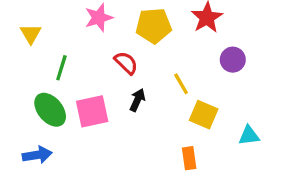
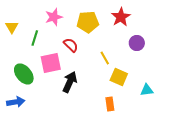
green line: (61, 68) -> (35, 38), moved
black arrow: (137, 100) -> (70, 82), moved, size x1.5
pink square: (92, 111) -> (51, 63), moved

